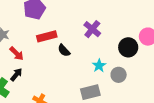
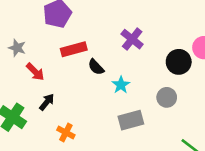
cyan star: (99, 66) -> (121, 85), moved
black arrow: (16, 75) -> (47, 102), moved

